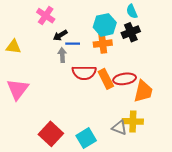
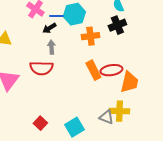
cyan hexagon: (105, 25) -> (74, 14), moved
blue line: (73, 44) -> (56, 16), moved
red semicircle: (84, 73) -> (41, 68), moved
red square: (51, 134) -> (40, 123), size x0.6

